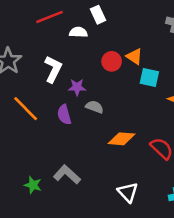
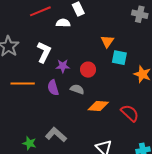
orange triangle: (134, 56) -> (107, 41), turned 32
red circle: (112, 61) -> (88, 70), moved
gray semicircle: (95, 107) -> (77, 89), moved
orange line: (26, 109) -> (23, 84), turned -45

